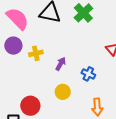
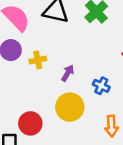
yellow circle: (63, 92) -> (70, 107), size x1.5

